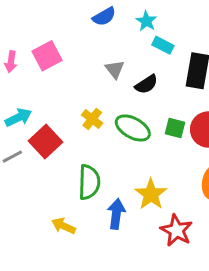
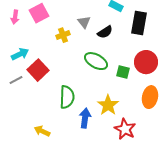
yellow cross: (92, 119) -> (63, 35), moved, turned 32
green square: (175, 128) -> (123, 72), moved
yellow arrow: (64, 226) -> (42, 131), moved

